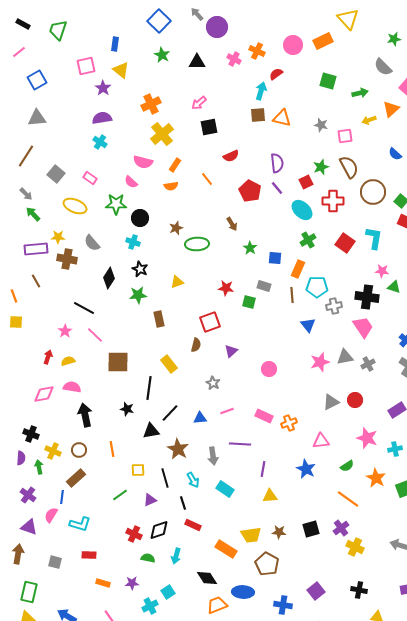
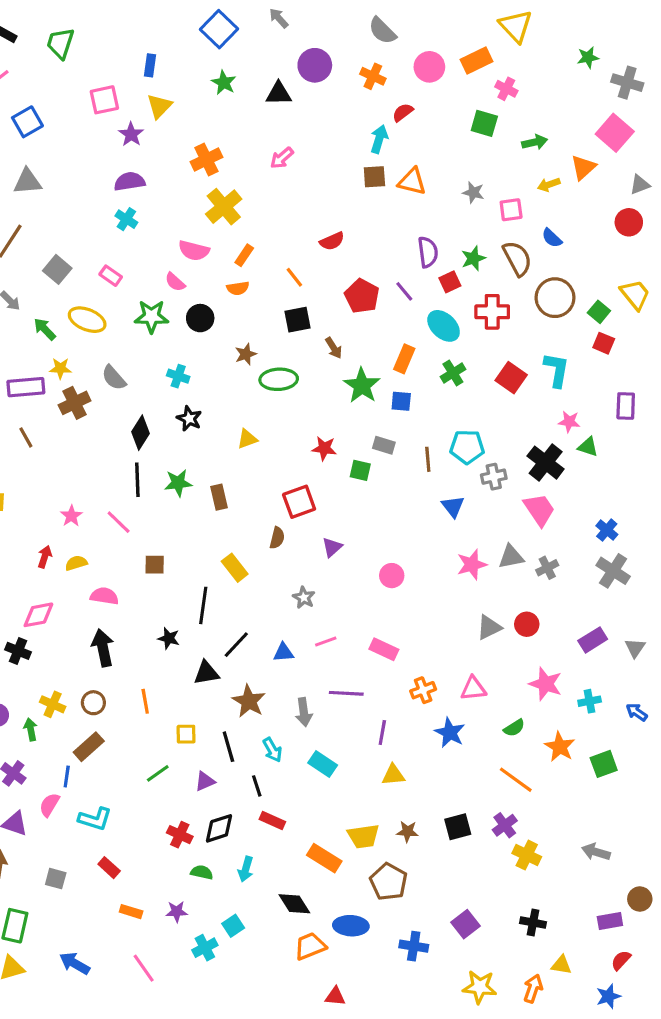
purple circle: (217, 27) -> (315, 65), moved
pink cross: (234, 59) -> (506, 89), moved
gray semicircle: (383, 67) -> (382, 31), moved
yellow triangle: (121, 70) -> (159, 106), turned 36
black square: (209, 127) -> (298, 320), moved
blue semicircle: (395, 154) -> (552, 238), moved
purple semicircle: (277, 163) -> (428, 252), moved
green arrow: (33, 214) -> (45, 329), moved
black circle: (140, 218) -> (200, 318), moved
green star: (250, 248) -> (362, 386), size x1.6
brown cross: (67, 259) -> (75, 403), turned -36
orange rectangle: (298, 269) -> (404, 359), moved
green star: (138, 295) -> (178, 483), moved
black cross: (367, 297) -> (546, 463), turned 30
black line: (84, 308) -> (137, 480), moved, turned 60
brown square: (118, 362) -> (155, 565), size x0.6
pink semicircle: (72, 387) -> (104, 596), moved
orange cross: (289, 423) -> (423, 690), moved
black cross: (31, 434) -> (18, 651), moved
red rectangle: (89, 555) -> (109, 868), turned 40

